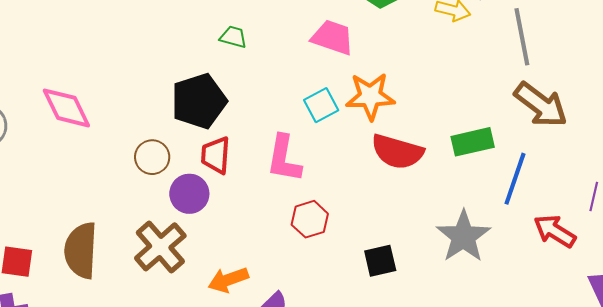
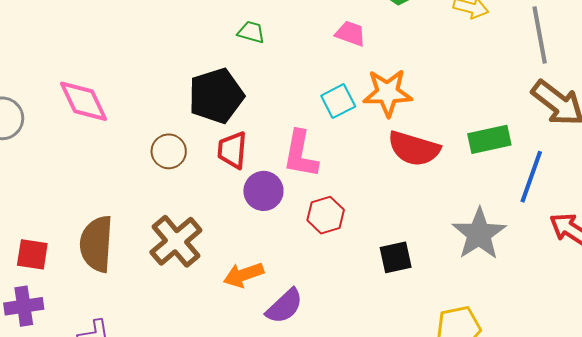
pink trapezoid: (333, 37) -> (350, 34), size x0.7
purple circle: (189, 194) -> (263, 191), moved

